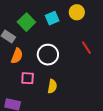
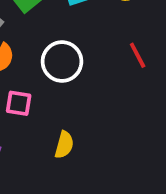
yellow semicircle: (52, 86) -> (64, 145), moved

